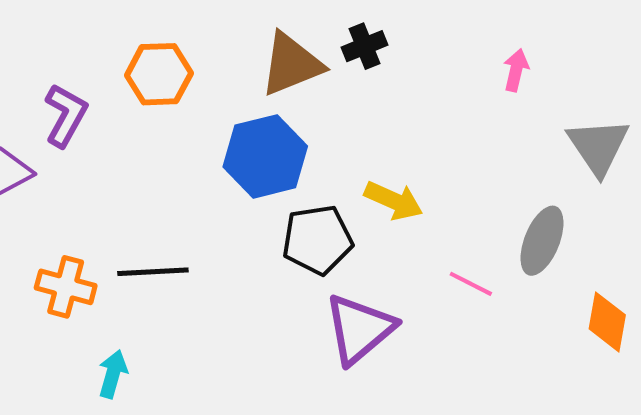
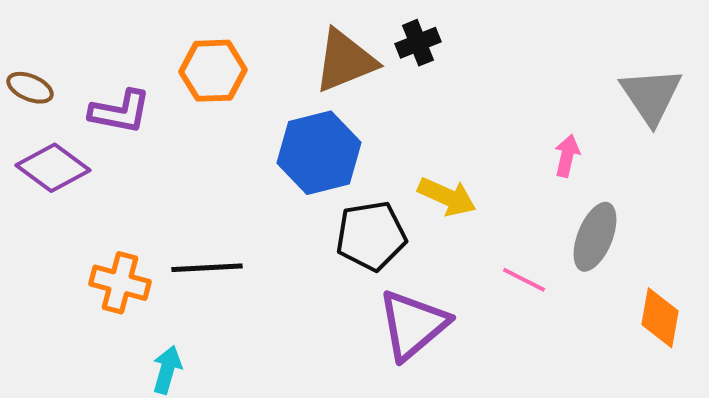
pink arrow: (516, 70) -> (567, 156), moved
purple L-shape: (66, 115) -> (120, 112), turned 72
gray triangle: (598, 146) -> (651, 96), moved

